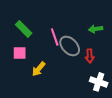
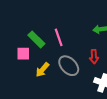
green rectangle: (24, 29) -> (36, 39), moved
gray ellipse: (70, 46) -> (69, 66), moved

